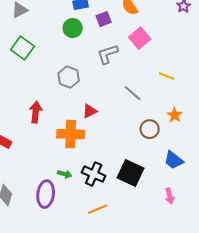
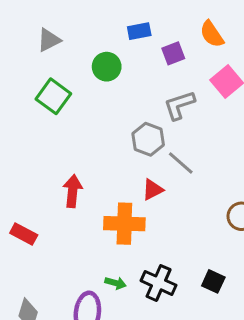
green circle: (73, 28) -> (107, 67), moved
gray hexagon: (69, 77) -> (148, 139), moved
gray line: (133, 93) -> (181, 163), moved
black square: (131, 173) -> (213, 281), size x0.6

